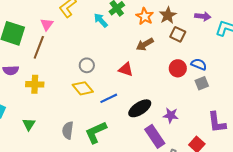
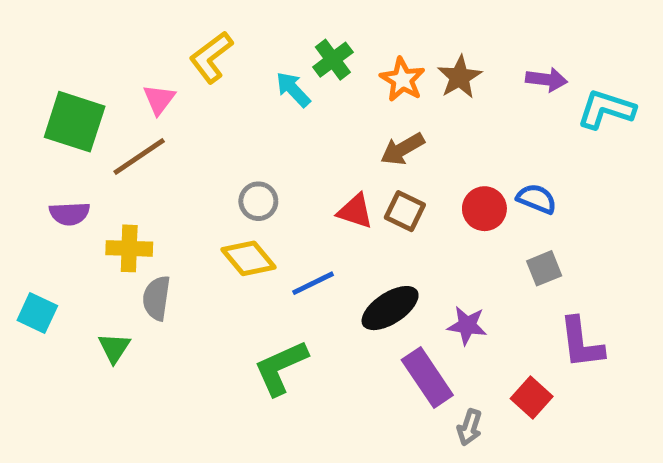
brown square: (178, 34) -> (405, 211), moved
brown line: (39, 47) -> (139, 157), turned 35
gray square: (202, 83) -> (544, 268), moved
gray semicircle: (68, 130) -> (157, 298), moved

